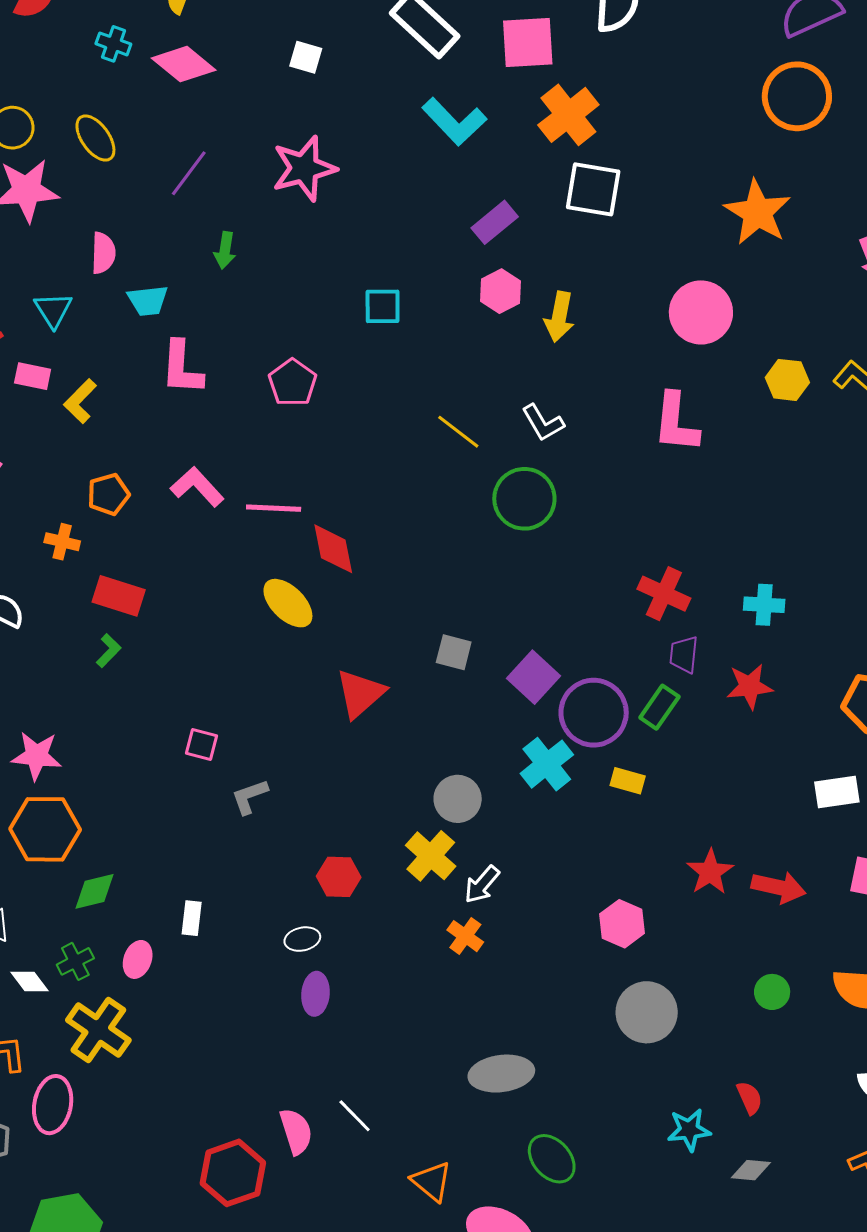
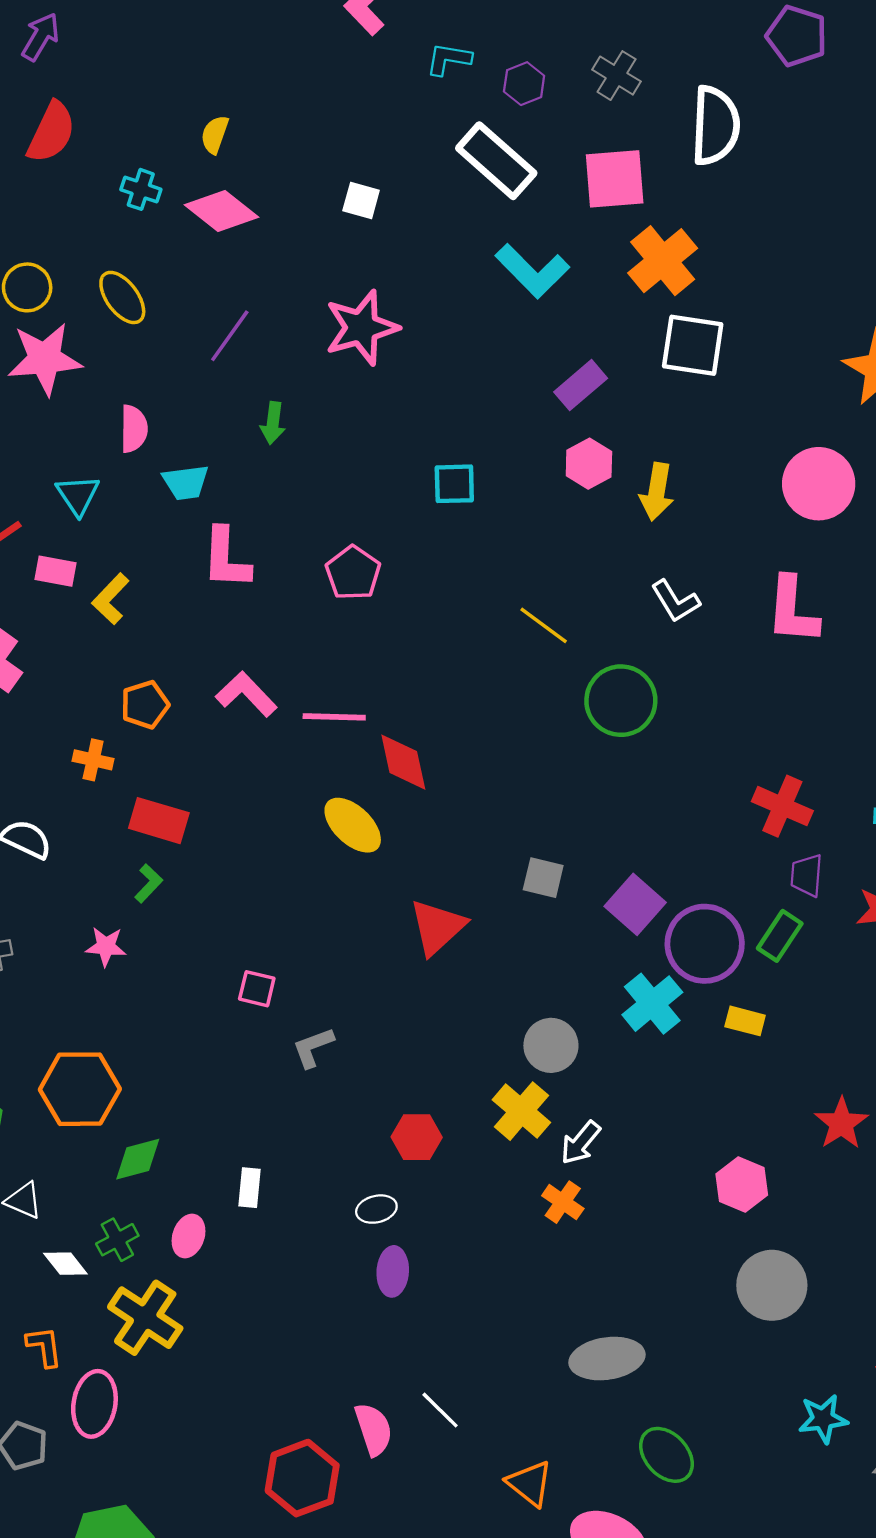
white L-shape: (543, 423) -> (675, 601), moved
pink star: (37, 756) -> (106, 946), moved, size x0.7

